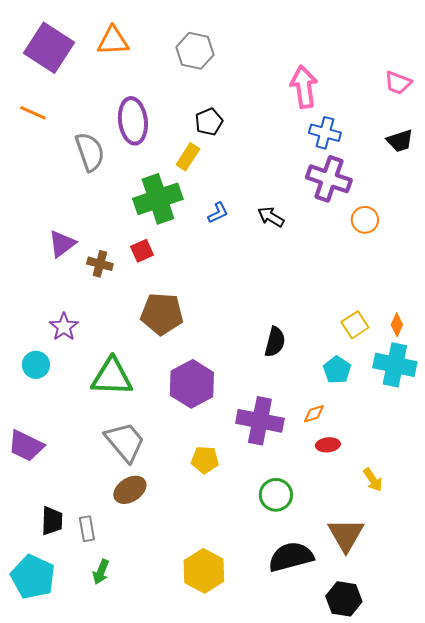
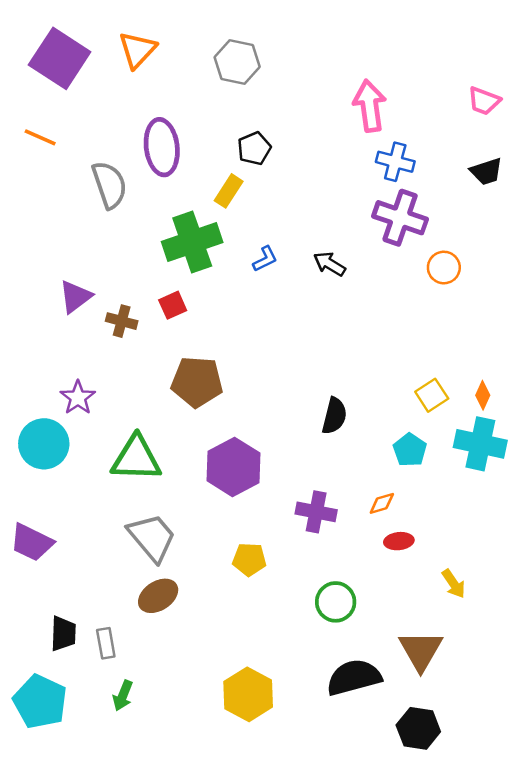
orange triangle: (113, 41) -> (137, 50), turned -44
cyan circle: (36, 365) -> (44, 444), size x1.5
purple cross: (260, 421) -> (316, 512), size x0.7

